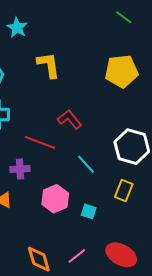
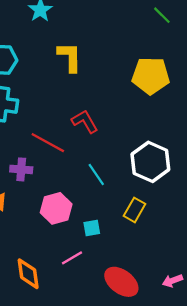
cyan square: (89, 211) -> (92, 228), turned -35
pink line: (77, 256) -> (72, 258), moved

